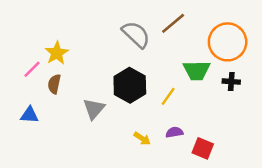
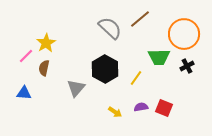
black cross: (231, 82) -> (187, 66), turned -32
red square: (203, 148) -> (164, 108), moved

